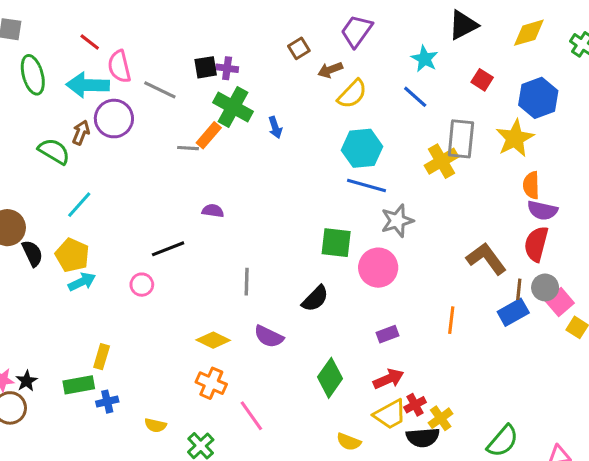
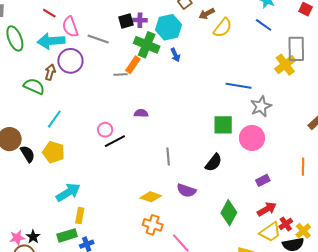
cyan hexagon: (362, 148) -> (168, 27), moved
cyan arrow: (82, 282) -> (68, 192), moved, size x1.4
pink circle: (142, 285) -> (105, 130), moved

